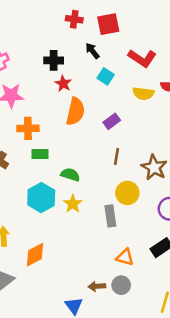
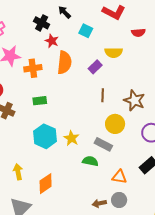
black arrow: (92, 51) -> (64, 12), moved
black cross: (54, 60) -> (42, 23), turned 35
yellow semicircle: (143, 93) -> (114, 53), moved
orange cross: (28, 128) -> (33, 68), moved
green semicircle: (70, 175) -> (90, 161), moved
gray rectangle: (110, 216) -> (103, 144), turned -48

